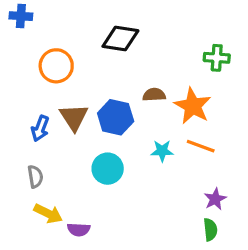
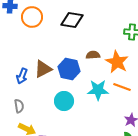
orange circle: (56, 66) -> (32, 17), moved
brown triangle: (74, 117) -> (43, 69), turned 36
cyan star: (162, 151) -> (98, 90), size x1.5

